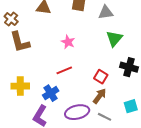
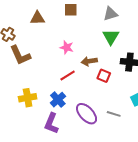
gray triangle: (106, 12) -> (110, 14), moved
brown arrow: (100, 96) -> (89, 61), moved, turned -126
purple ellipse: (77, 112) -> (87, 114), turned 70

